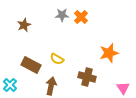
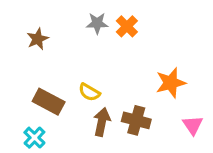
cyan cross: (10, 85) -> (34, 138), moved
brown arrow: (51, 86) -> (102, 122), moved
pink triangle: (123, 88) -> (193, 125), moved

